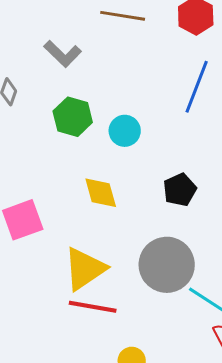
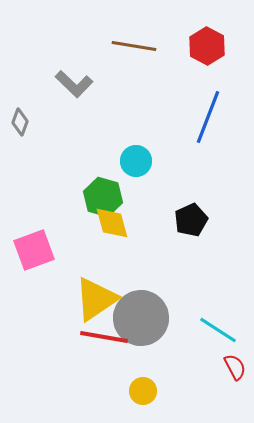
green hexagon: (73, 117) -> (103, 197), moved
gray circle: (167, 265) -> (141, 318), moved

